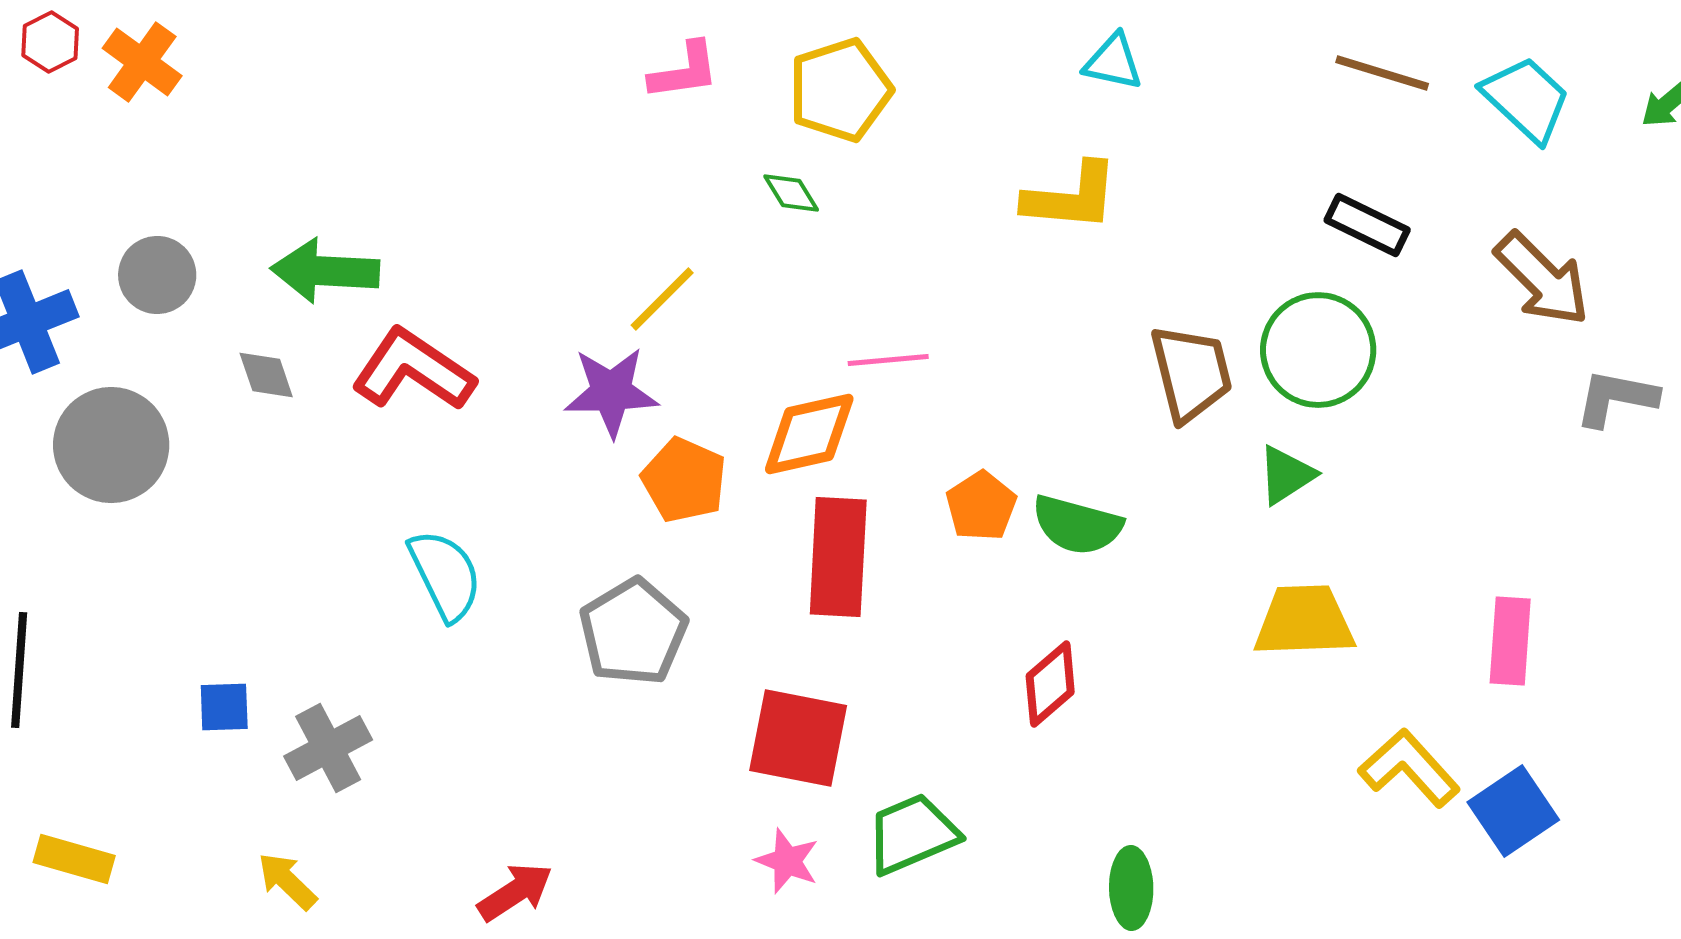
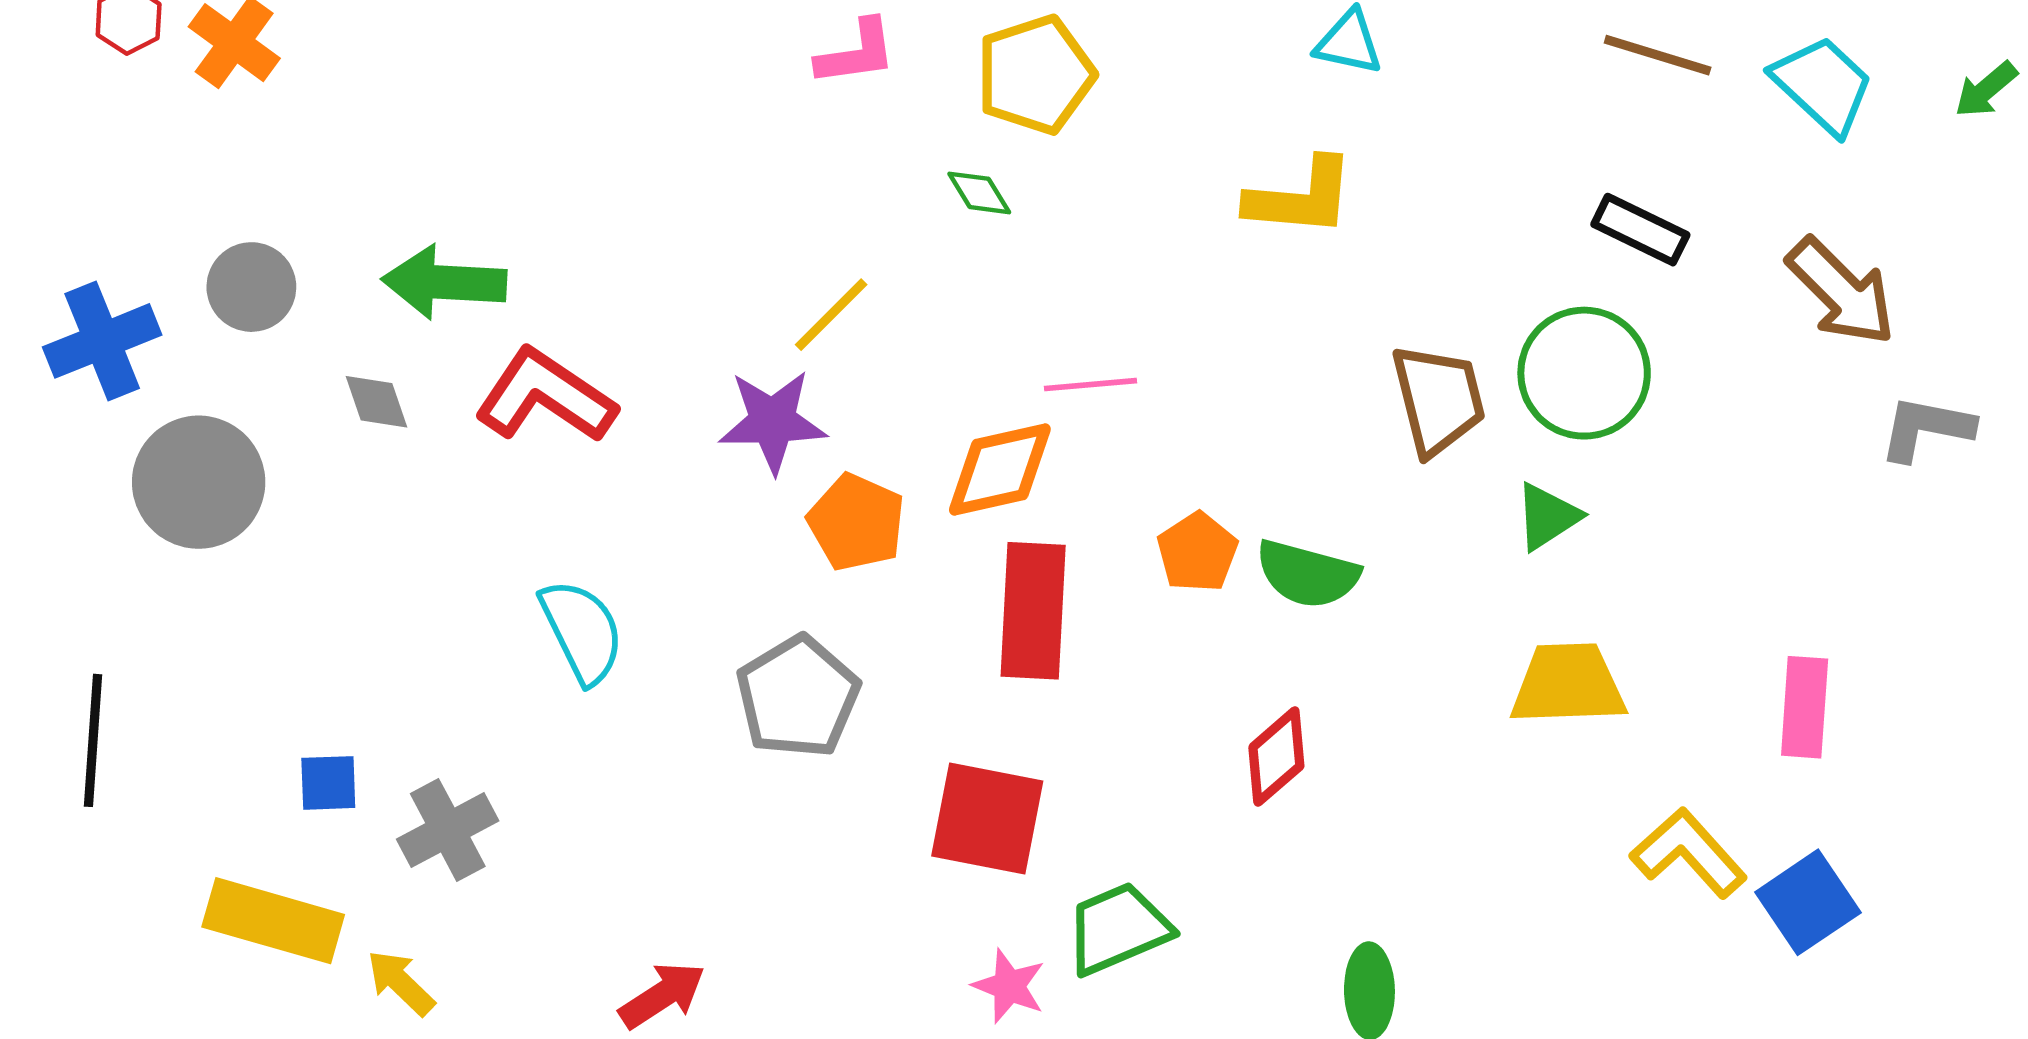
yellow rectangle: (74, 859) -> (273, 921), moved, size x1.5
pink star: (787, 861) -> (1009, 986), moved

